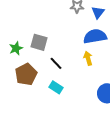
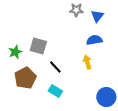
blue semicircle: (95, 36) -> (94, 40), size x0.7

